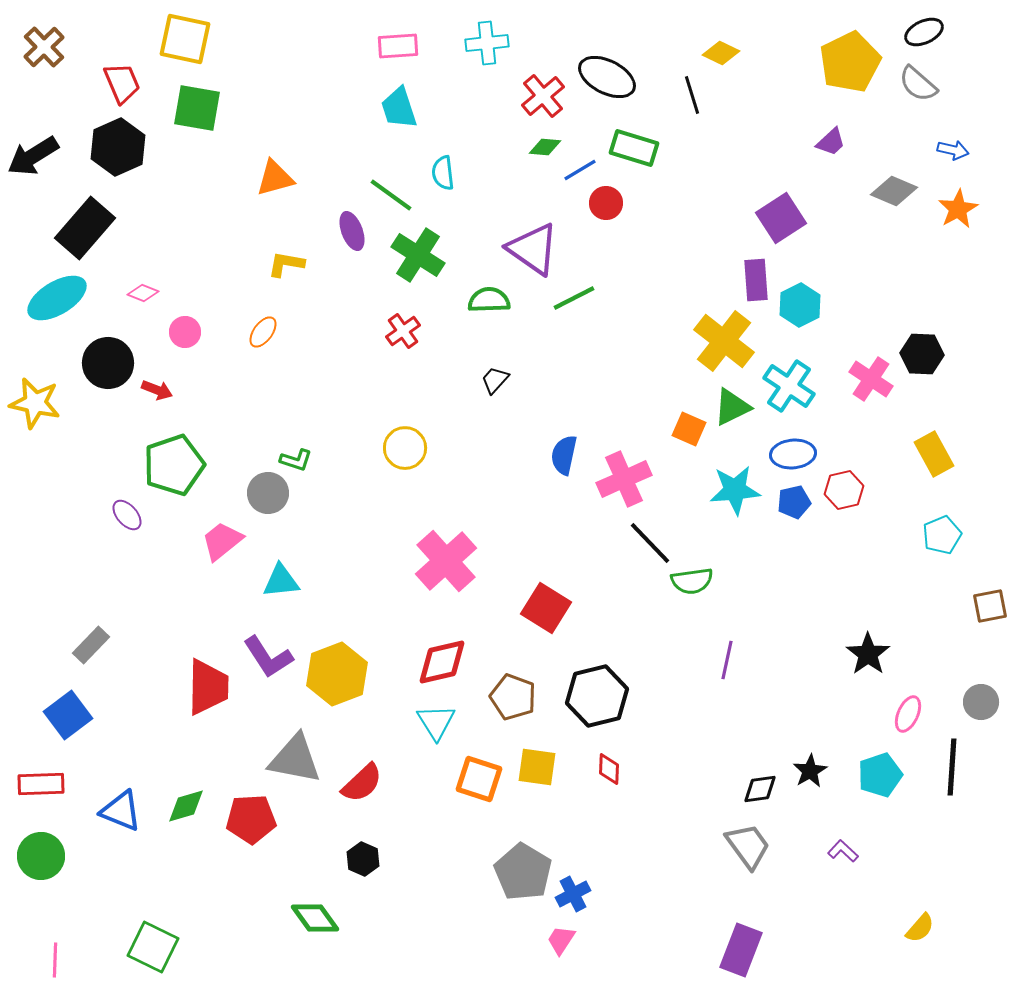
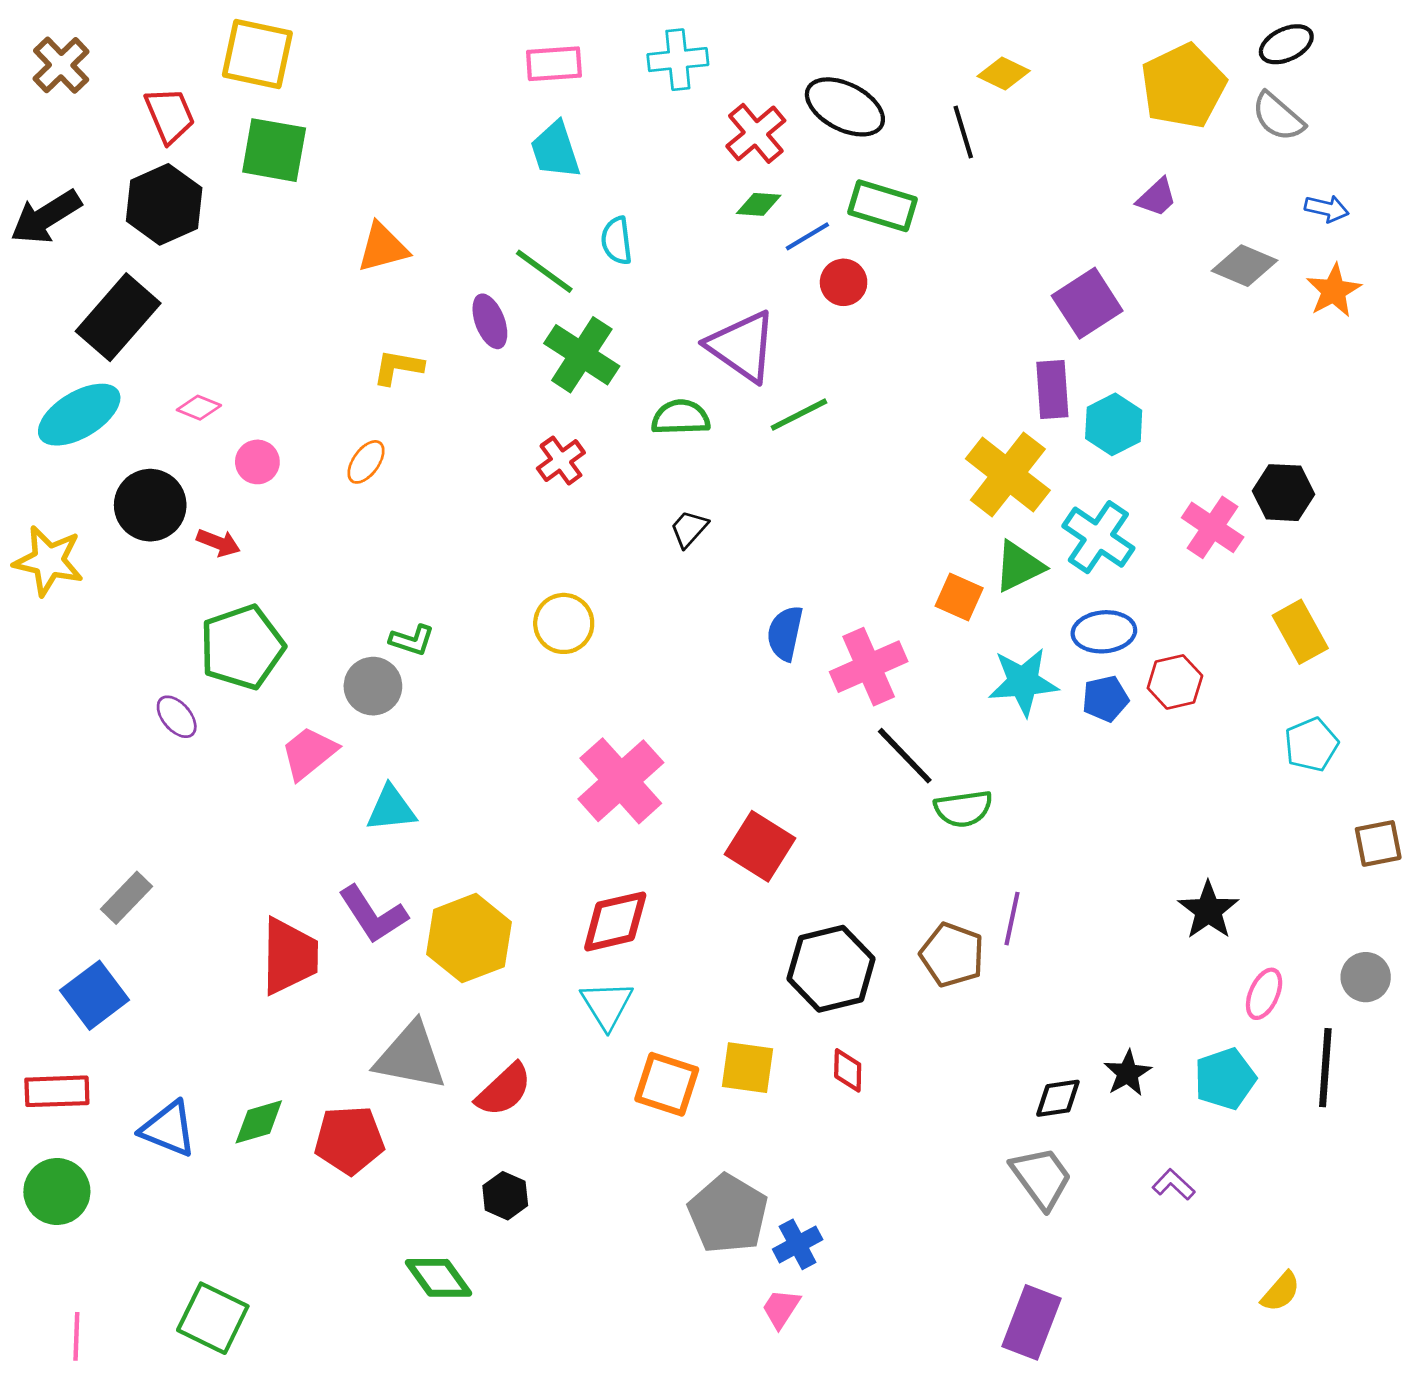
brown pentagon: (513, 697) -> (952, 955), moved

